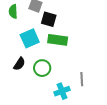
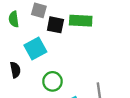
green rectangle: (58, 40) -> (81, 21), moved
black semicircle: (19, 64) -> (15, 70), moved, turned -40

